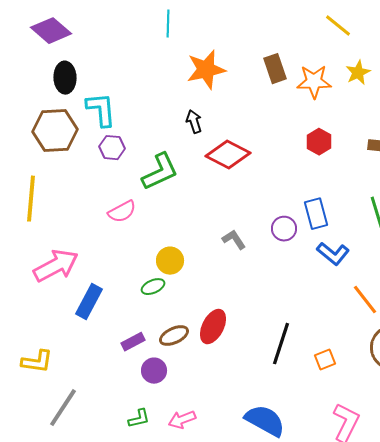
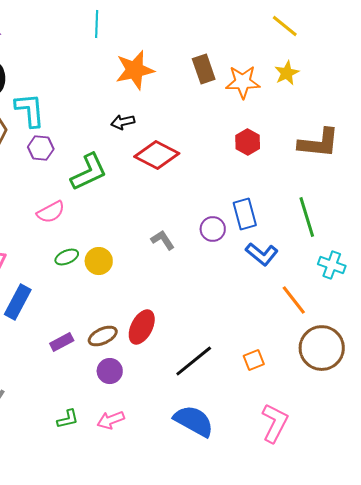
yellow line: (338, 26) -> (285, 26), moved
black arrow: (194, 122) -> (123, 122), turned -85
green ellipse: (153, 287) -> (67, 257), moved
black line: (281, 344) -> (194, 361), moved, turned 33
purple circle: (154, 371) -> (110, 371), moved

